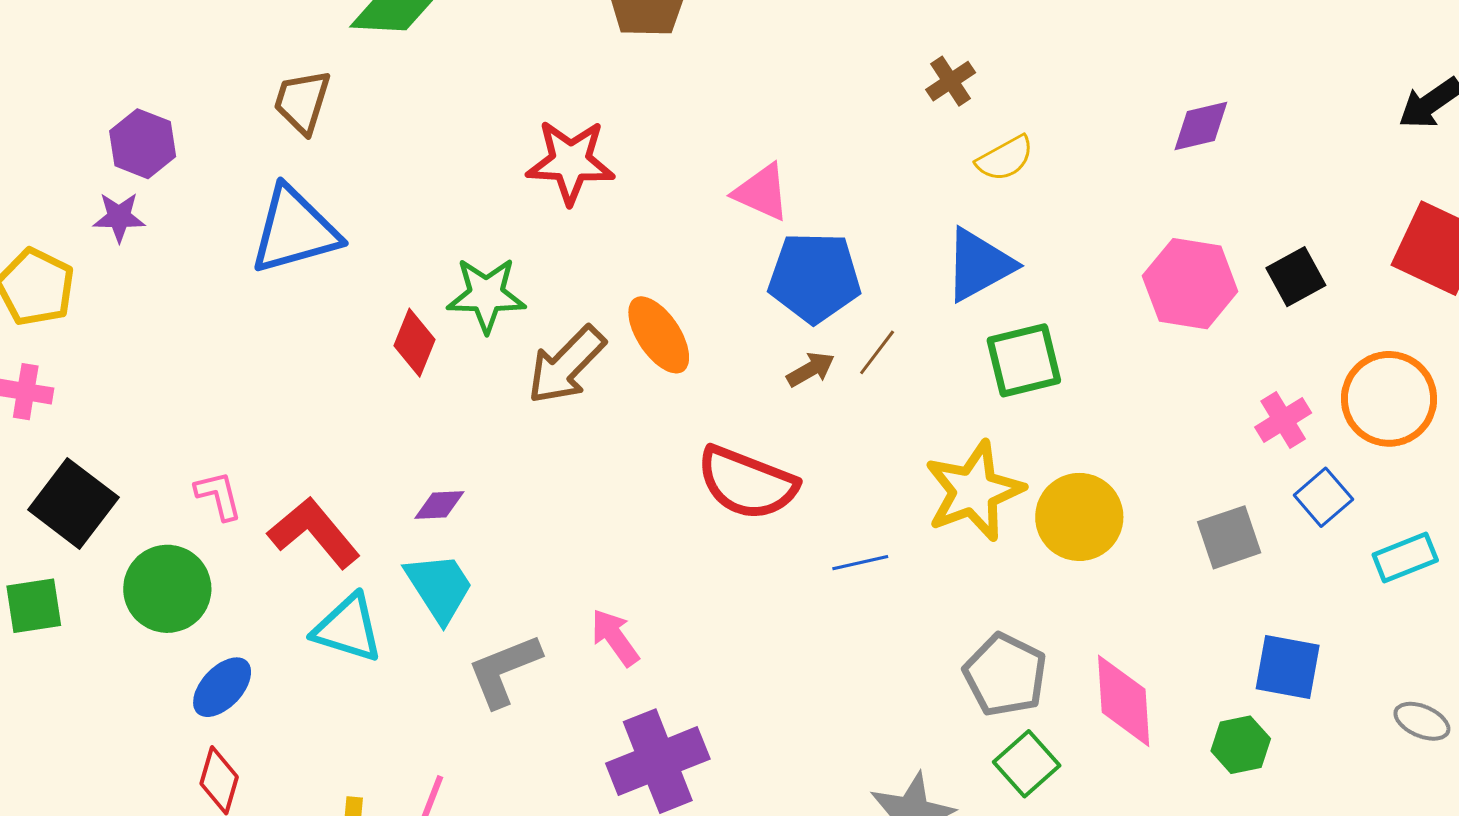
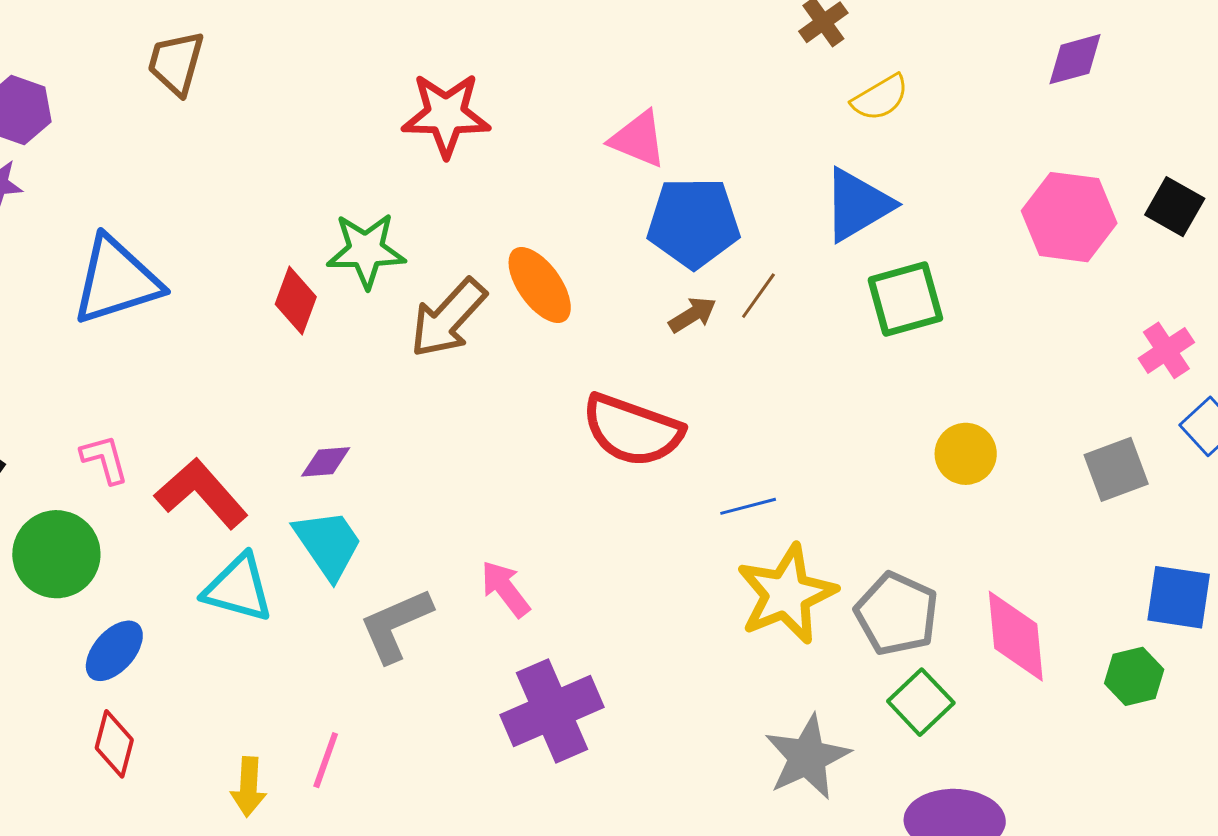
blue triangle: (295, 230) -> (116, 281), moved
black square: (1296, 277) -> (1175, 207), turned -30
yellow star: (974, 491) -> (786, 594), moved
yellow circle: (1079, 517) -> (966, 454), size x0.7

